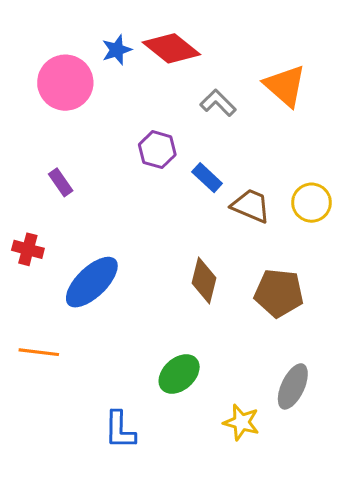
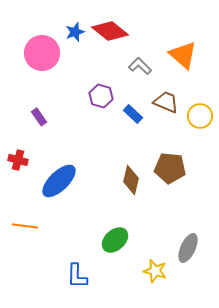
yellow circle: (312, 203) -> (200, 116), moved
brown trapezoid: (251, 206) -> (166, 102), moved
brown pentagon: (279, 293) -> (170, 168), moved

